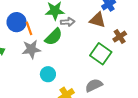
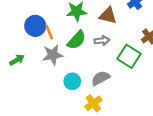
brown triangle: (98, 20) -> (108, 16), moved
gray arrow: (68, 22) -> (102, 41), moved
gray semicircle: (94, 85) -> (101, 78), moved

